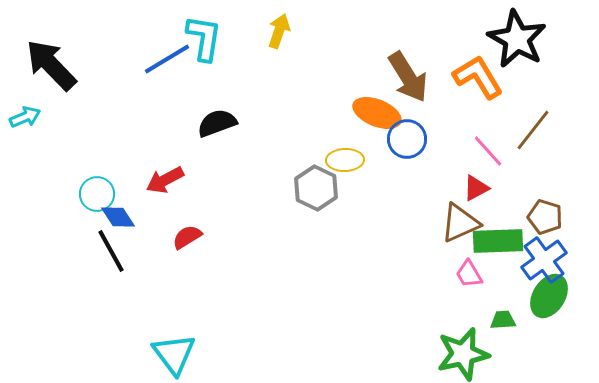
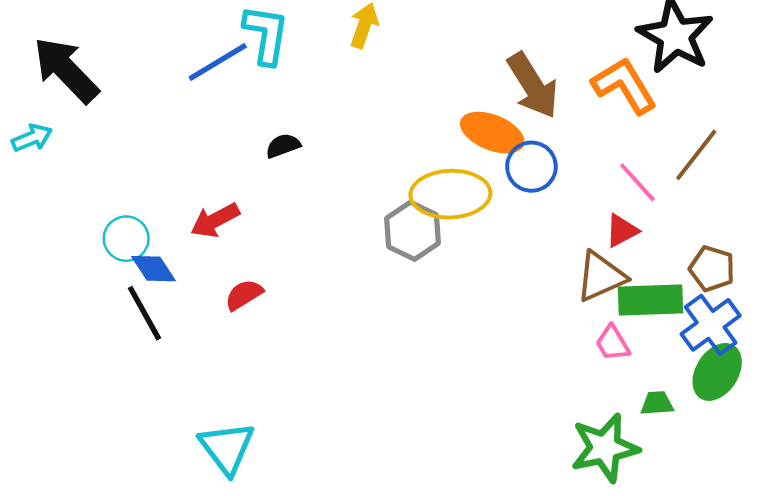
black semicircle: (217, 123) -> (283, 146), size x0.7
yellow ellipse: (345, 160) -> (450, 194), size x1.6

